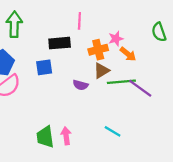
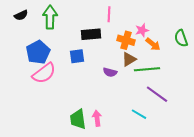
green semicircle: (159, 32) -> (181, 38), moved
orange cross: (98, 50) -> (126, 40), turned 30
purple line: (140, 88) -> (157, 94), moved

